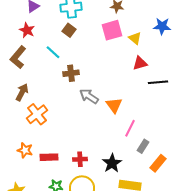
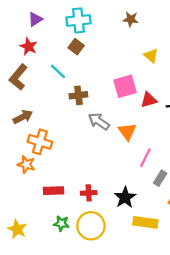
pink square: (112, 30) -> (125, 86), moved
red triangle: (140, 63) -> (149, 100), moved
brown arrow: (22, 92) -> (23, 117), turned 36
orange cross: (37, 114) -> (40, 142), turned -35
orange star: (25, 150) -> (26, 165), moved

